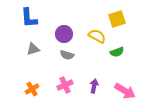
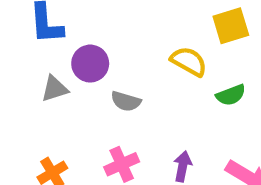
purple circle: (64, 34) -> (90, 64), moved

